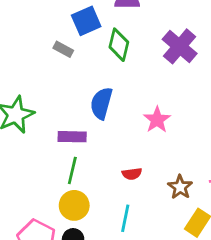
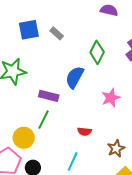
blue square: (86, 21) -> (29, 30), moved
green diamond: (119, 45) -> (97, 52), moved
yellow circle: (74, 205) -> (24, 138), moved

